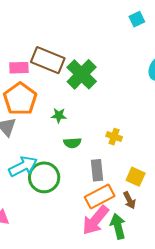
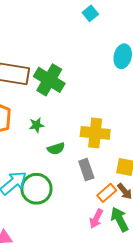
yellow cross: (114, 137) -> (95, 133), size x1.8
orange rectangle: (100, 196) -> (107, 193), moved, size x0.7
pink arrow: (95, 220) -> (96, 219), size x0.6

